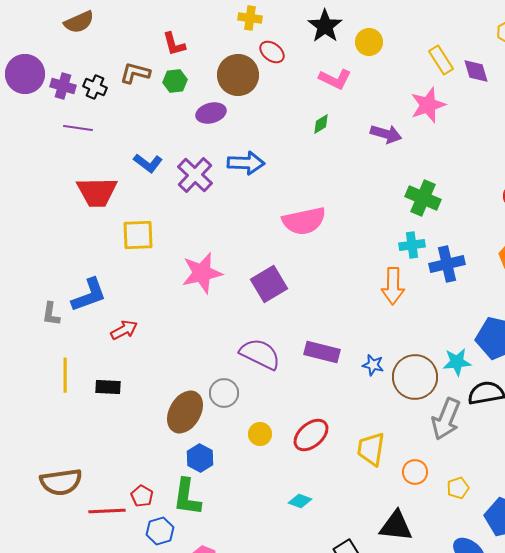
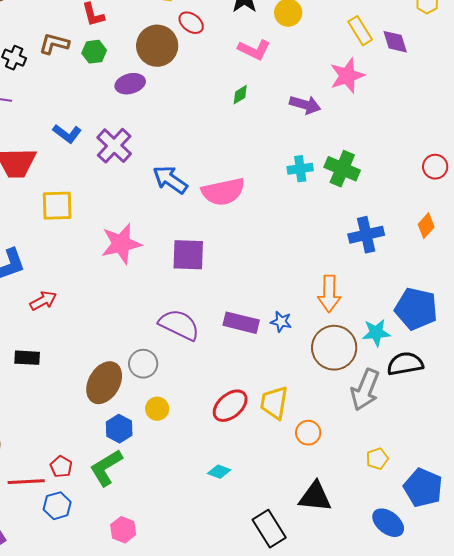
blue arrow: (246, 163) -> (170, 180), moved, turned -147
cyan cross: (412, 245) -> (300, 169), moved
purple square: (269, 284) -> (188, 255), turned 33
orange arrow: (393, 286) -> (329, 294), moved
blue star: (373, 365) -> (281, 322), moved
yellow circle: (260, 434) -> (157, 409), moved
yellow trapezoid: (371, 449) -> (274, 403), moved
orange circle: (415, 472) -> (308, 433), moved
green L-shape: (187, 497) -> (106, 468), turned 51
blue hexagon: (160, 531) -> (57, 506), moved

